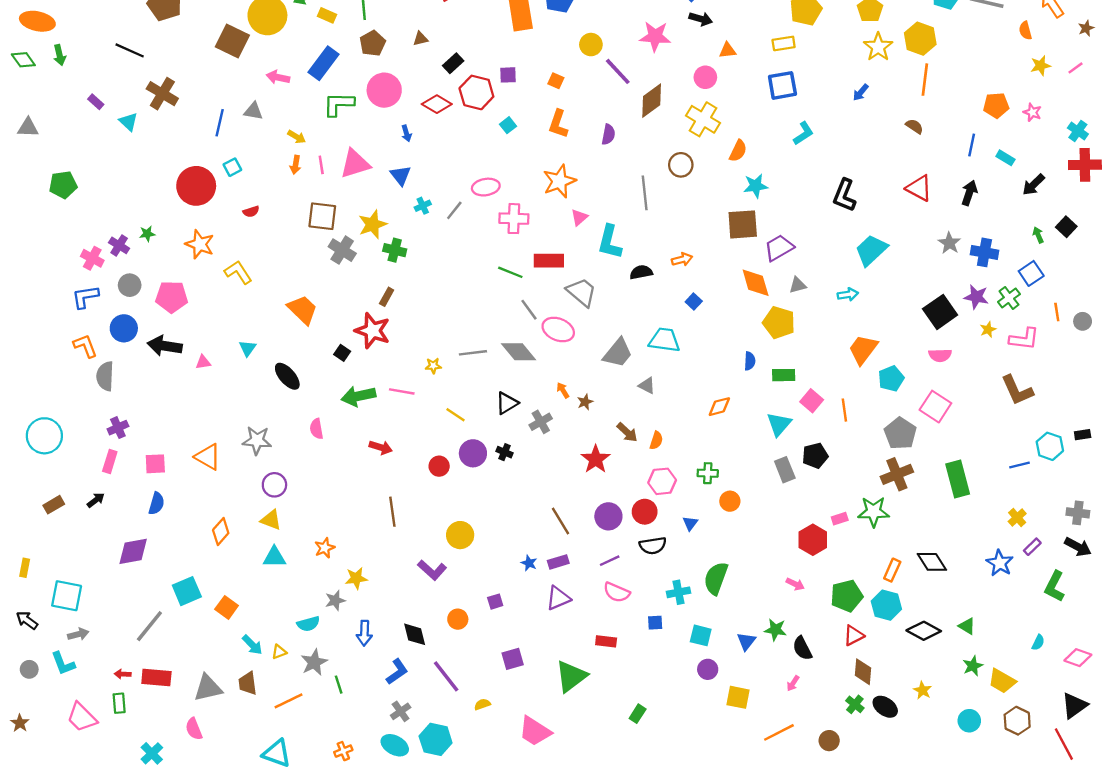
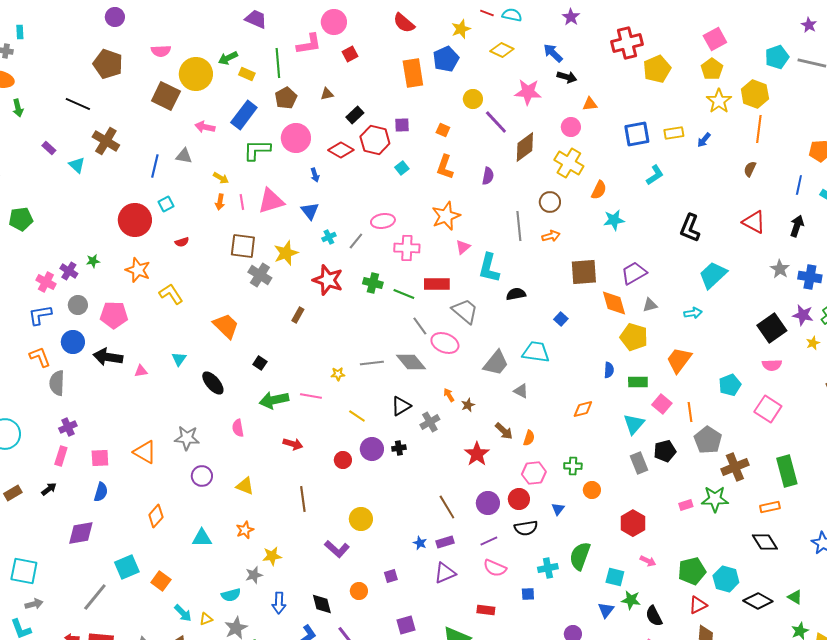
yellow rectangle: (784, 43) -> (674, 133), moved
brown semicircle: (914, 126) -> (750, 169), turned -98
brown square: (743, 224) -> (584, 272), moved
green cross: (395, 250) -> (373, 283), moved
orange arrow: (682, 259) -> (551, 236), moved
red star: (373, 331) -> (328, 280), moved
orange trapezoid: (863, 349) -> (679, 360), moved
gray pentagon: (900, 433) -> (708, 440), moved
black cross: (504, 452) -> (399, 448), turned -32
yellow triangle: (271, 520) -> (245, 486), moved
red hexagon: (813, 540) -> (633, 523), moved
orange rectangle: (892, 570) -> (770, 507), moved, turned 54
cyan square: (701, 635) -> (615, 577), moved

